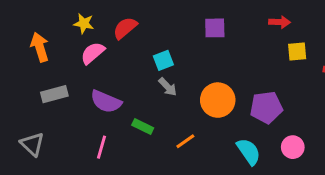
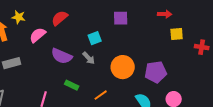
yellow star: (84, 24) -> (19, 17), moved
cyan square: (163, 60) -> (95, 38), moved
purple semicircle: (106, 102) -> (62, 56), moved

